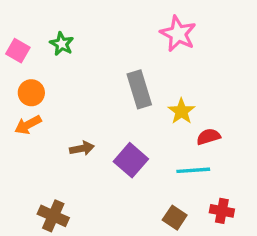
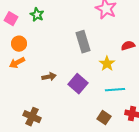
yellow star: (181, 111) -> (107, 64), moved
red semicircle: (208, 137) -> (128, 46), moved

